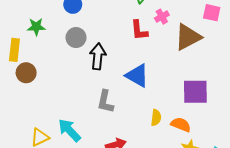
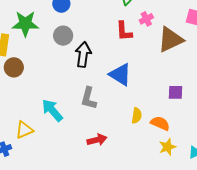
green star: (36, 27) -> (25, 24), size x1.5
purple square: (195, 92) -> (175, 92), size x0.6
cyan arrow: (69, 130) -> (52, 110), moved

